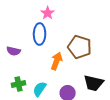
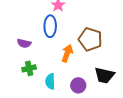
green cross: (19, 84) -> (29, 68), moved
cyan semicircle: (40, 89) -> (50, 81), turned -35

